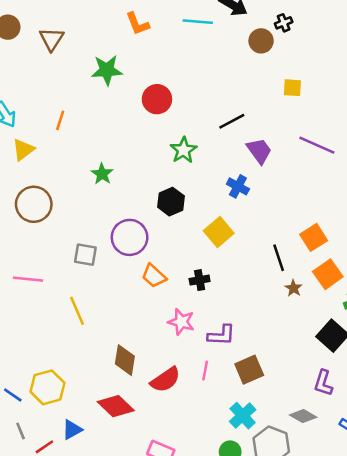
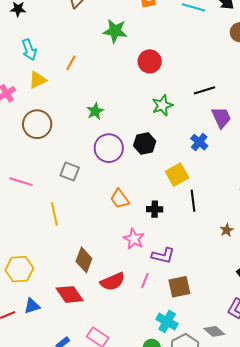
purple circle: (130, 237) -> (109, 148), moved
black line: (279, 258) -> (193, 201), moved
cyan cross: (243, 416) -> (167, 322), turned -30

